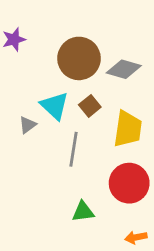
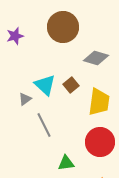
brown circle: (79, 58) -> (63, 27), moved
gray line: (74, 149) -> (44, 125), moved, turned -35

